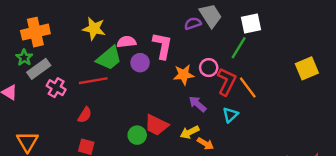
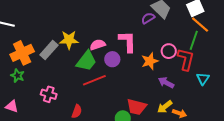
green line: (239, 48) -> (194, 40), moved
gray rectangle: (39, 69) -> (49, 50), moved
red line: (93, 81) -> (94, 80), moved
orange line: (248, 88) -> (200, 25), moved
cyan triangle: (230, 115) -> (203, 79), moved

